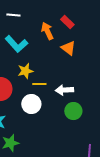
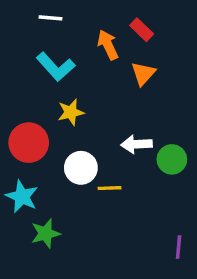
orange triangle: (68, 48) -> (143, 73), turned 35
yellow line: (39, 84) -> (110, 188), moved
green circle: (73, 111) -> (172, 159), moved

